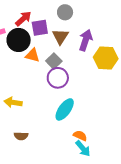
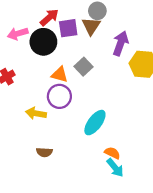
brown triangle: (60, 37) -> (91, 26), moved
orange triangle: (32, 55) -> (60, 75), moved
purple circle: (58, 78) -> (59, 96), moved

